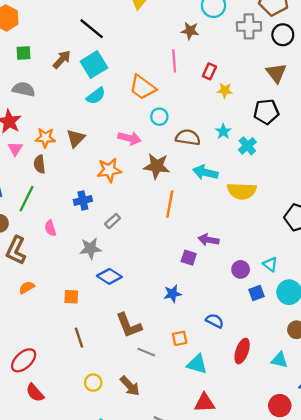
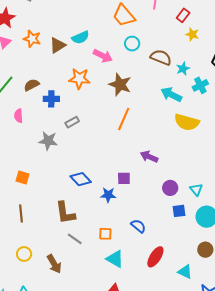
cyan semicircle: (96, 96) -> (80, 37), moved
brown semicircle: (188, 137) -> (161, 57), moved
brown semicircle: (39, 164) -> (32, 85), moved, turned 56
cyan arrow: (205, 172) -> (171, 95), moved
purple square: (189, 258) -> (124, 178), moved, turned -32
blue diamond: (109, 276) -> (81, 179), moved

